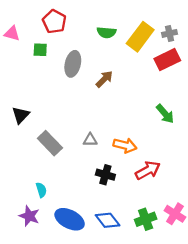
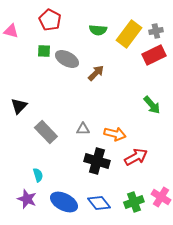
green square: (40, 50) -> (44, 51), moved
gray ellipse: (73, 64) -> (67, 59), turned -75
black cross: (105, 175) -> (97, 161), size x1.4

